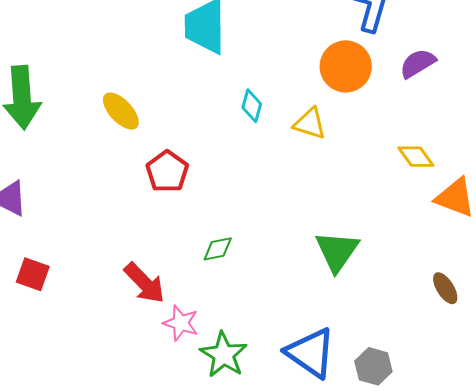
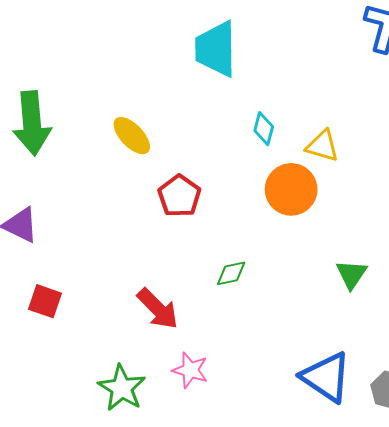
orange circle: (346, 66) -> (291, 189), moved
green triangle: (337, 251) -> (352, 274), size x0.7
pink star: (181, 323) -> (190, 370), moved
green star: (224, 355) -> (122, 388), moved

